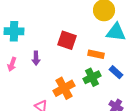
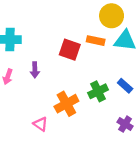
orange rectangle: (96, 54) -> (96, 41), moved

